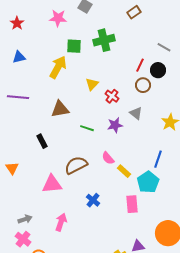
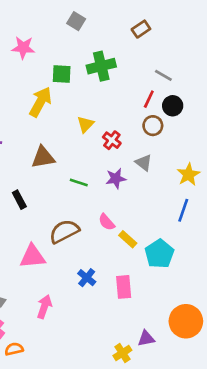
pink star: (58, 18) -> (23, 48), moved
gray line: (164, 47) -> (163, 75), moved
blue line: (158, 159) -> (183, 210), moved
pink rectangle: (132, 204) -> (124, 287), moved

